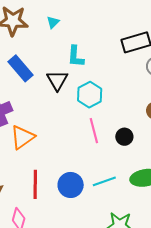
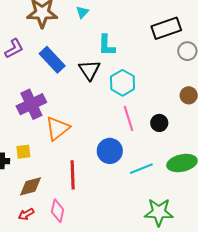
blue circle: (71, 185) -> (110, 151), moved

